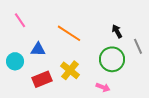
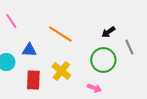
black arrow: (117, 31) -> (108, 32), turned -96
red rectangle: (42, 79) -> (33, 80), turned -66

